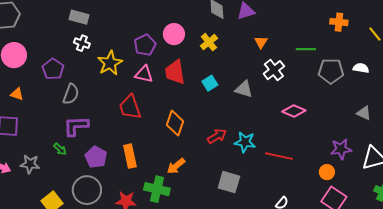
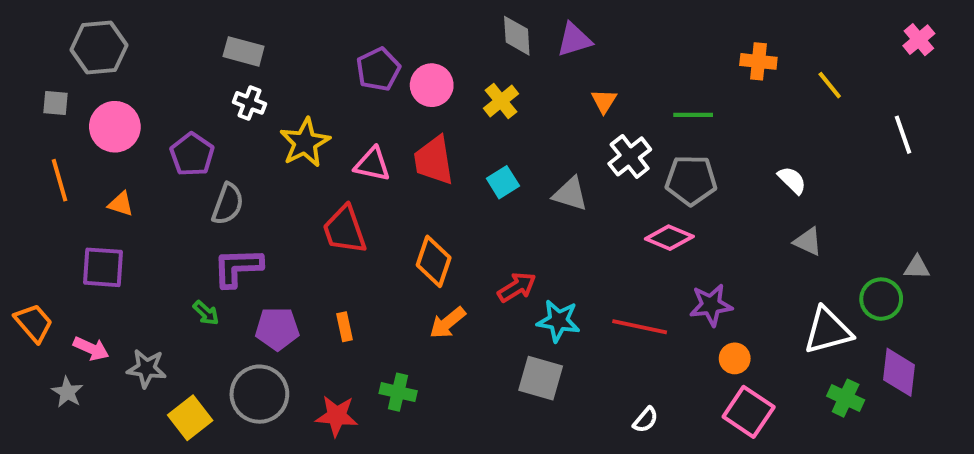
purple pentagon: (145, 45) -> (378, 69), moved
white semicircle: (361, 68) -> (792, 180), moved, turned 35
gray pentagon: (331, 71) -> (691, 180), moved
cyan star: (245, 142) -> (558, 321), moved
purple star: (341, 149) -> (711, 305), moved
orange rectangle: (130, 156) -> (345, 327), size x0.6
purple pentagon: (96, 157) -> (277, 329), turned -30
gray star: (30, 164) -> (147, 368), moved
orange arrow: (176, 166) -> (448, 323), moved
green cross: (157, 189) -> (398, 392), size x0.7

